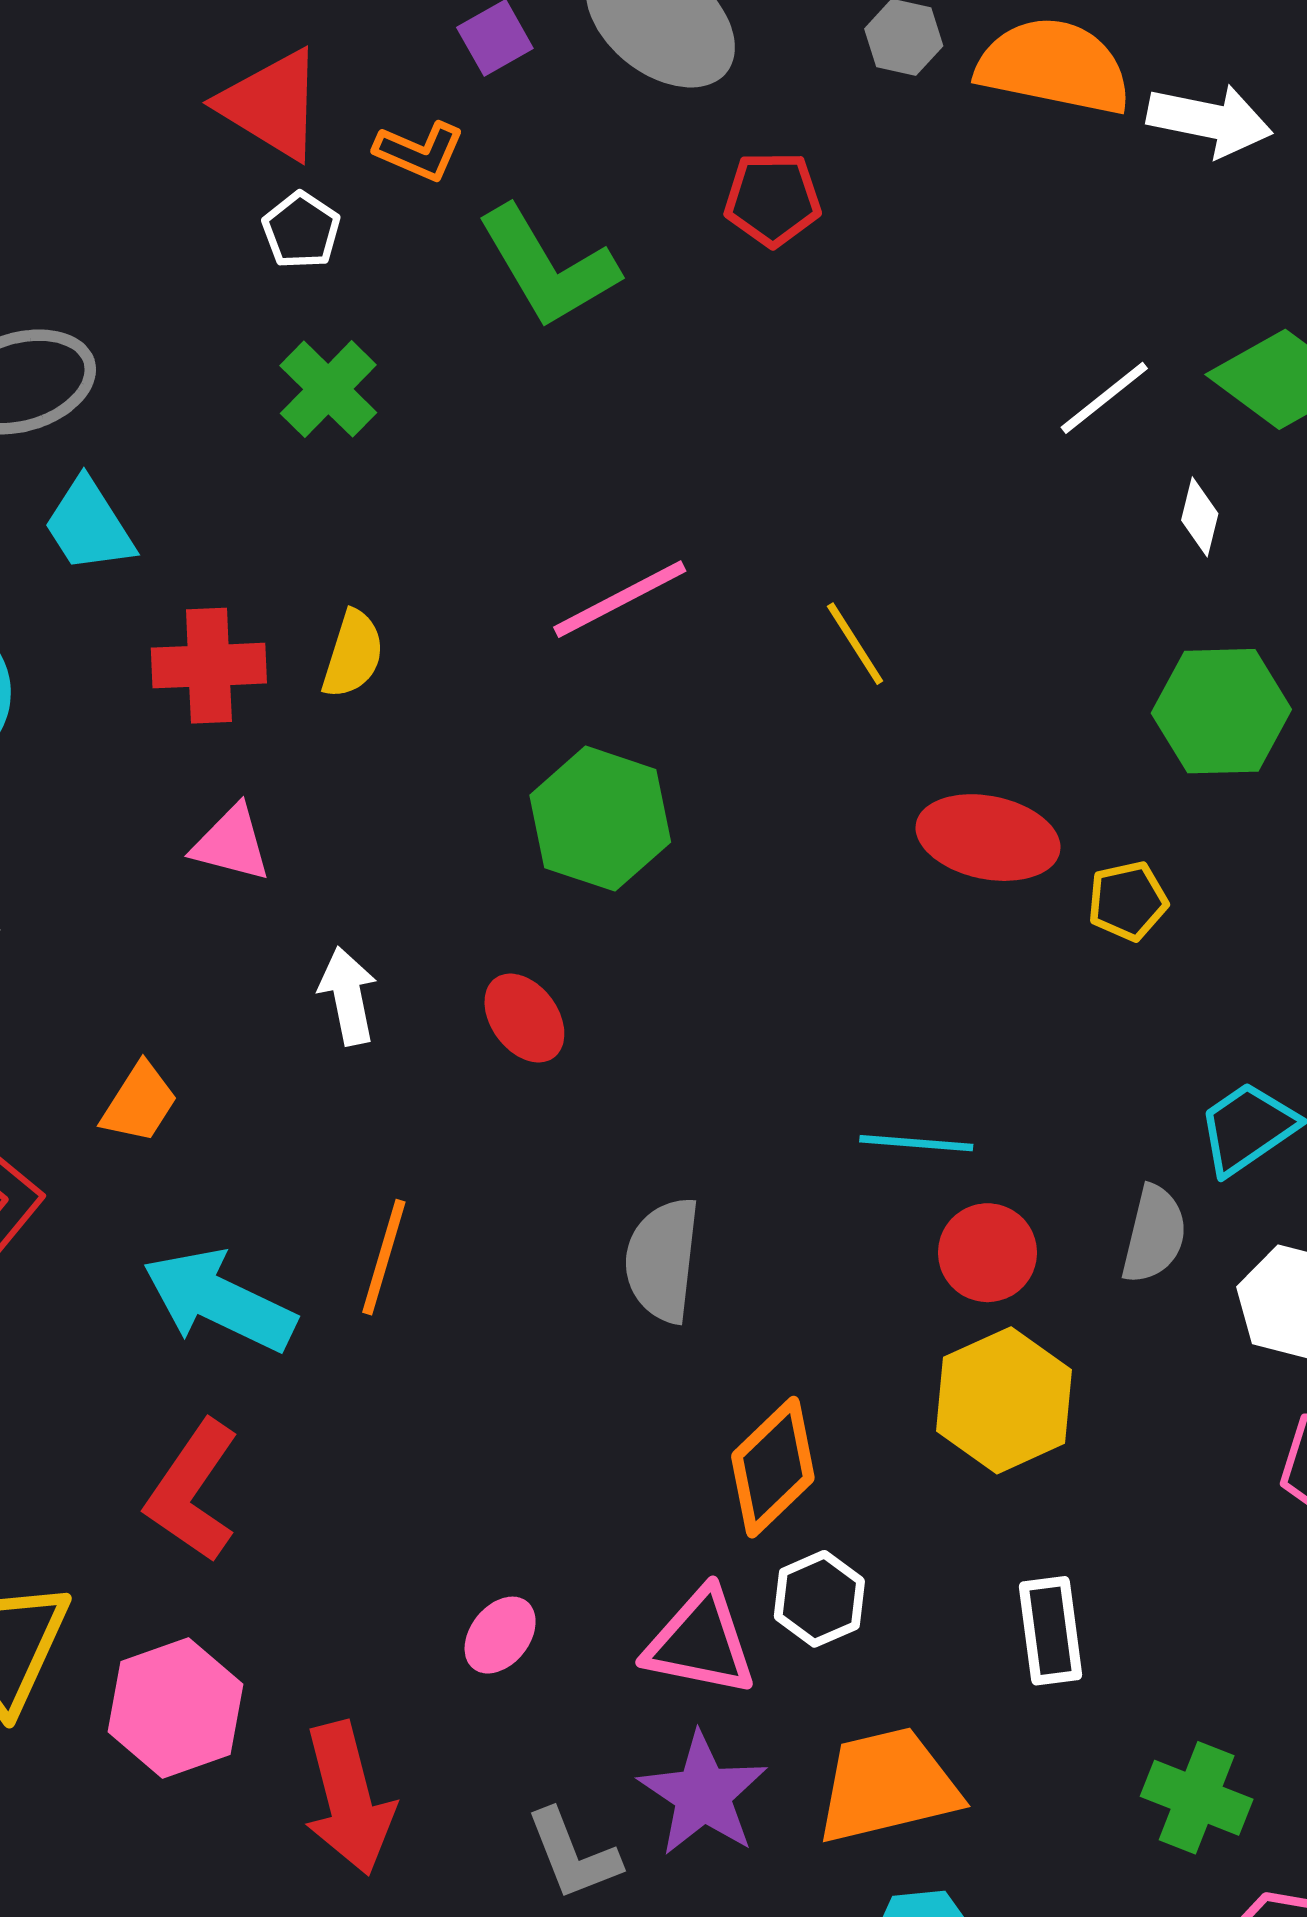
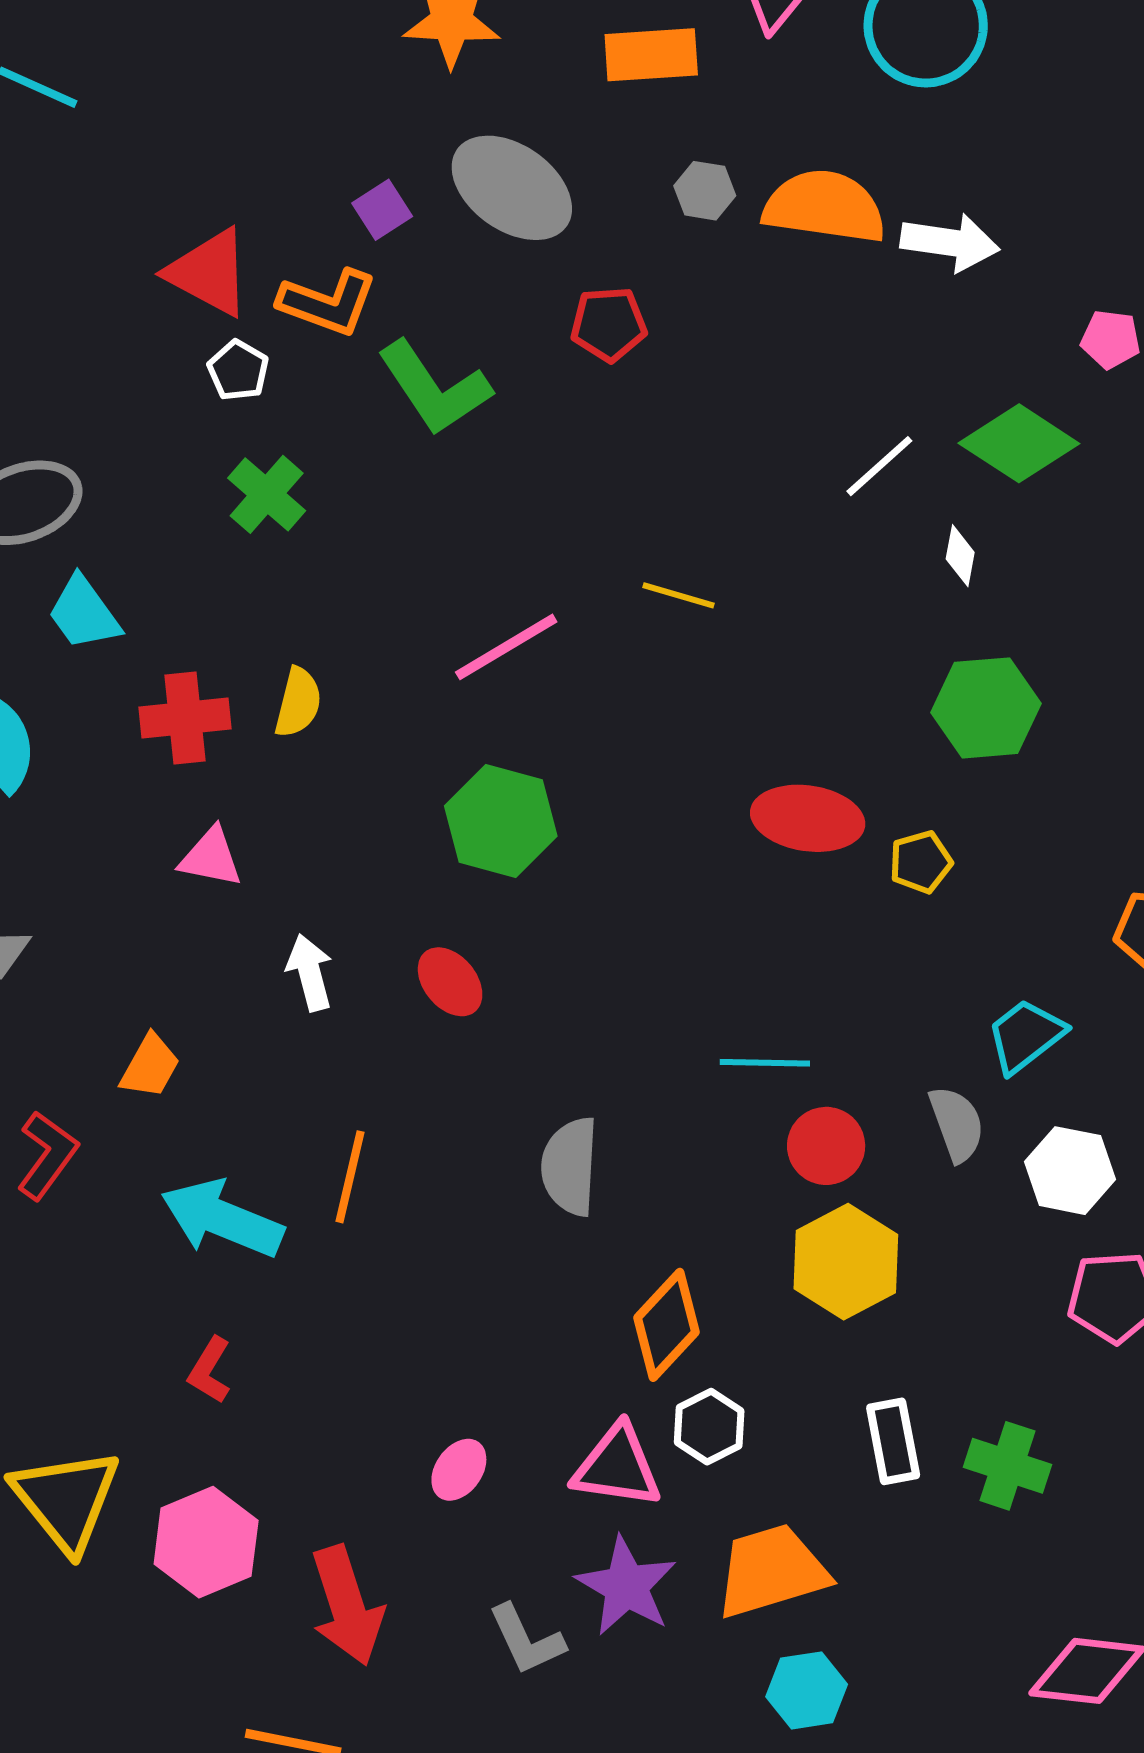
orange L-shape: (419, 151) -> (328, 303), size x1.4
yellow line: (855, 644) -> (679, 595), moved, turned -38
gray semicircle: (1154, 1234) -> (957, 1124), turned -30
red L-shape: (193, 1491) -> (210, 1370), size x0.6
green cross: (1197, 1798) -> (1008, 1466), moved

